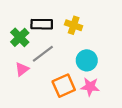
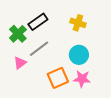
black rectangle: (42, 24) -> (38, 22), turned -36
yellow cross: (74, 25) -> (78, 23), moved

